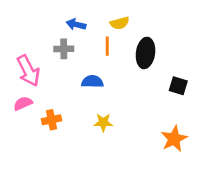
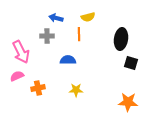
black ellipse: (145, 53) -> (121, 39), moved
orange star: (174, 139) -> (128, 102), turned 30

